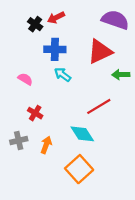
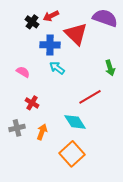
red triangle: (100, 52) -> (76, 34), moved, turned -50
green arrow: (121, 75) -> (110, 68), turned -105

